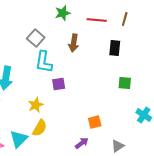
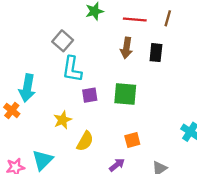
brown arrow: (74, 43) -> (126, 48), moved
green square: (125, 83) -> (125, 94), moved, size x1.5
yellow semicircle: (40, 128) -> (85, 141), moved

